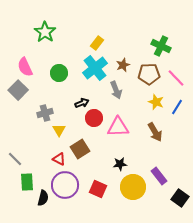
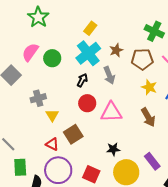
pink semicircle: (25, 67) -> (30, 52), moved, turned 60
black arrow: (82, 103) -> (82, 80), moved, turned -40

